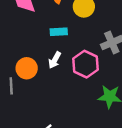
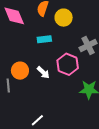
white arrow: (55, 60) -> (43, 73), moved, turned -72

